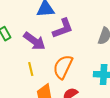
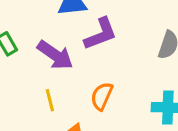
orange semicircle: (63, 67) -> (102, 96), size x0.7

